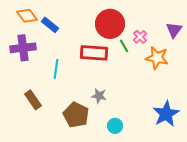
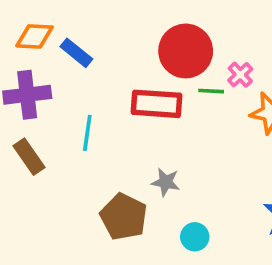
orange diamond: (27, 16) -> (34, 36), turned -50
green line: (124, 46) -> (211, 91), turned -56
brown rectangle: (33, 100) -> (29, 157), moved

